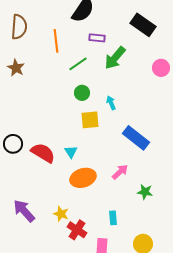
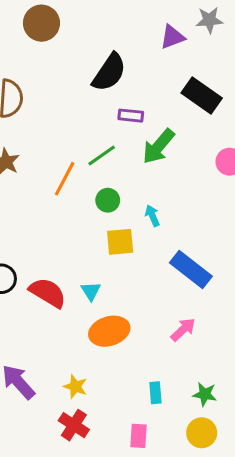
orange line: (56, 41) -> (65, 179), moved, turned 35
pink arrow: (120, 172) -> (183, 330), moved
green star: (145, 192) -> (205, 394), moved
red cross: (77, 230) -> (74, 425), moved

